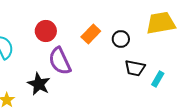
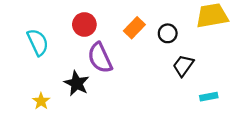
black trapezoid: (135, 68) -> (183, 66), turned 115
cyan rectangle: (158, 79) -> (209, 97), moved, turned 49

